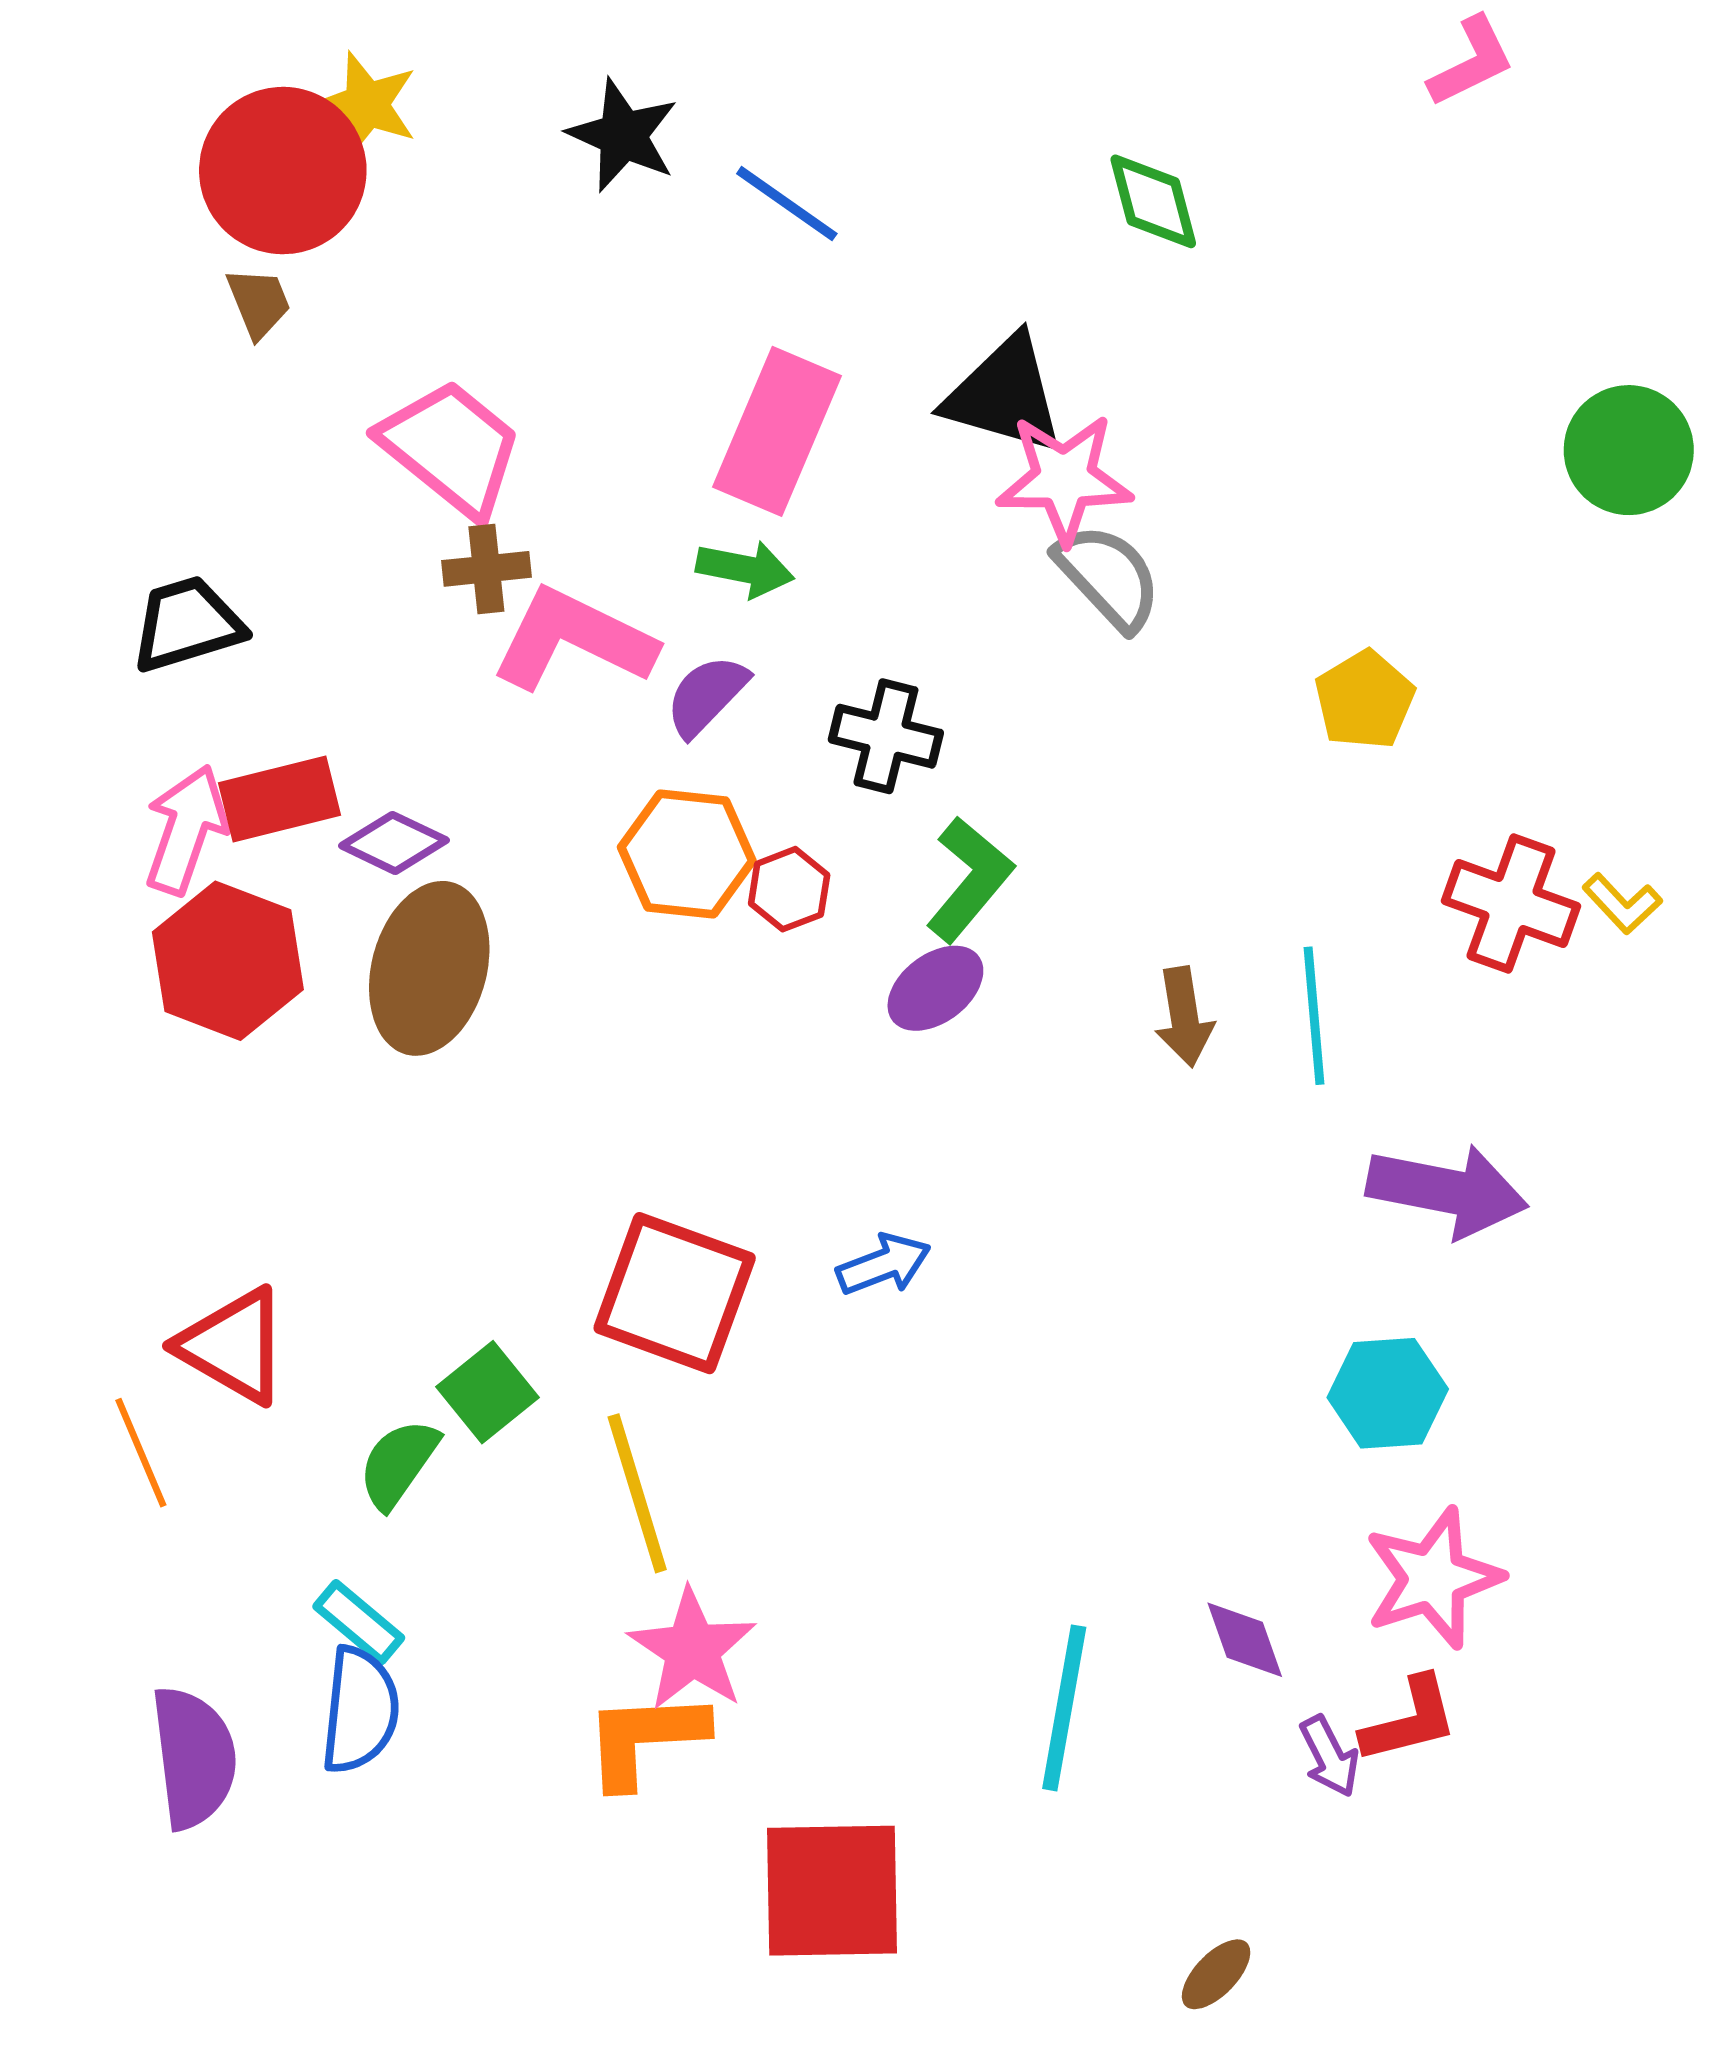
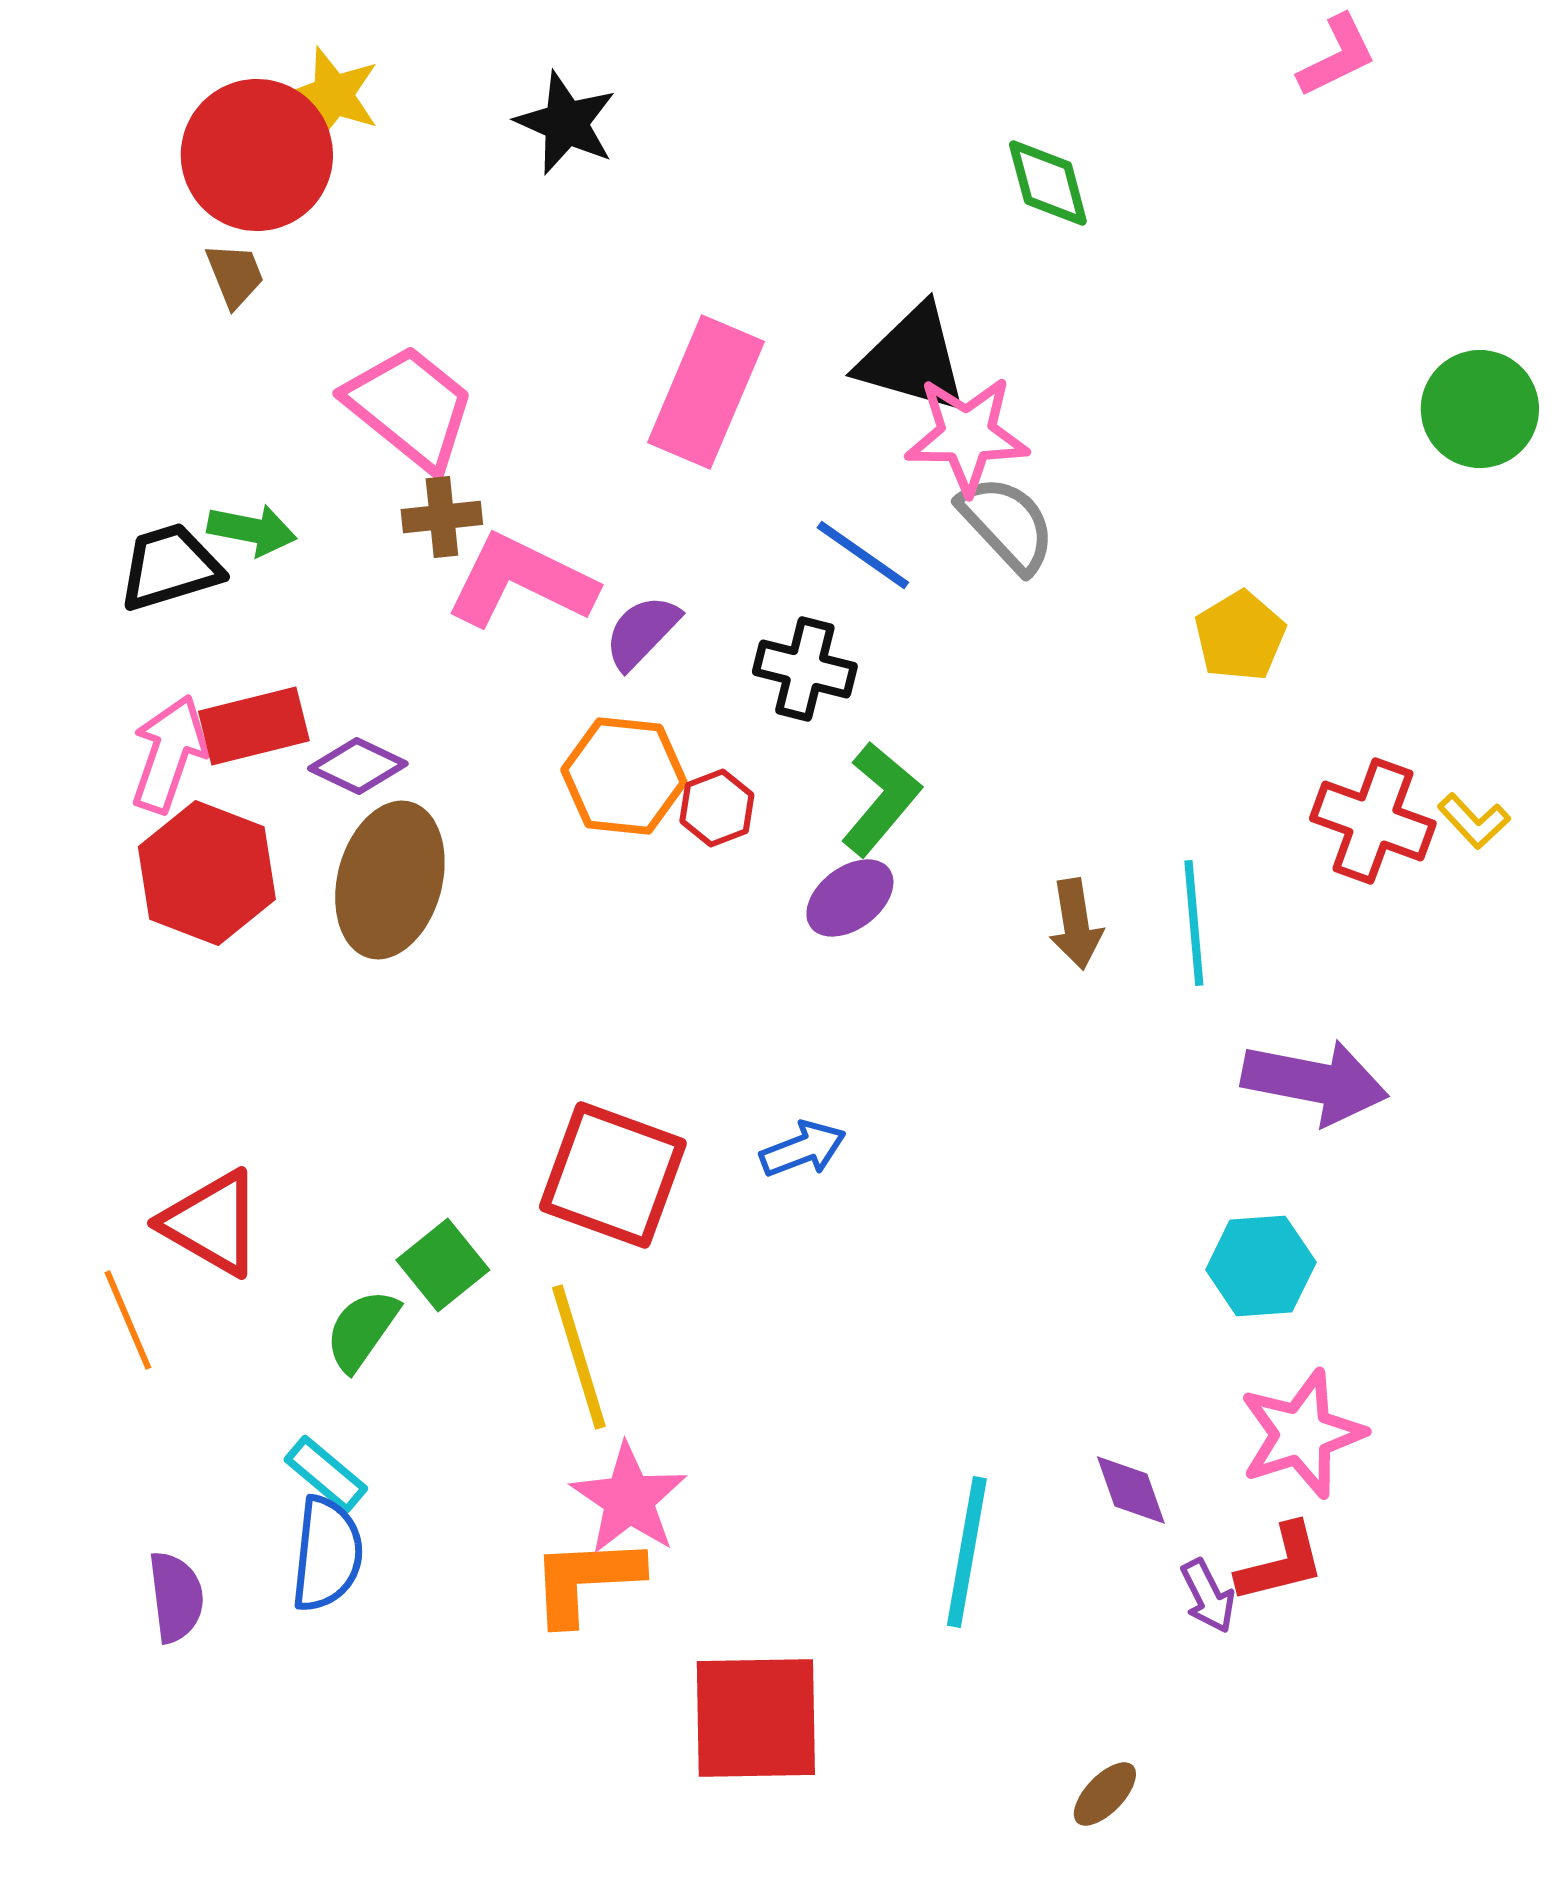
blue line: (787, 204) -> (863, 555), moved
green arrow: (745, 569) -> (252, 530), moved
purple semicircle: (194, 1757) -> (176, 1597), size x0.7

